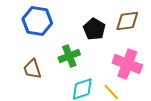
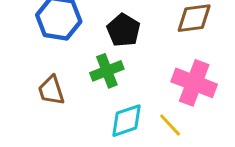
black pentagon: (94, 29) -> (123, 30), moved

